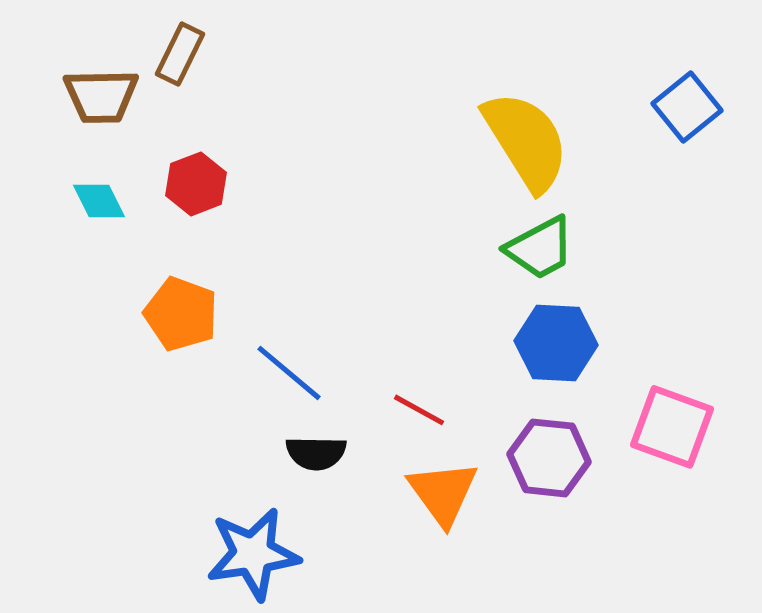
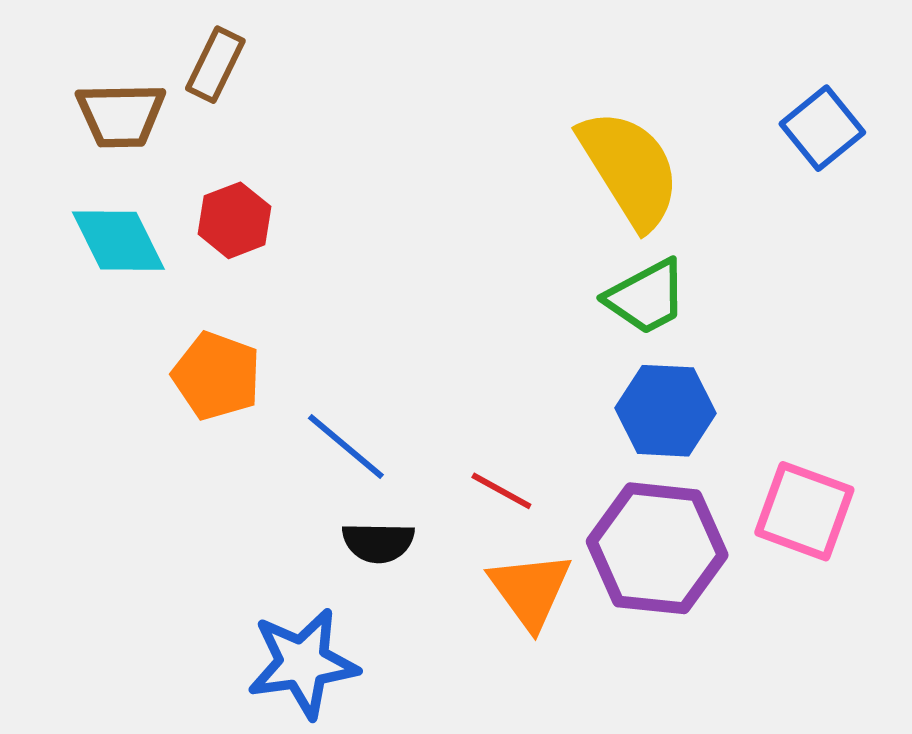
cyan diamond: (99, 201) -> (118, 241), size x1.5
purple hexagon: (549, 458) -> (657, 548), size x1.4

